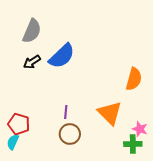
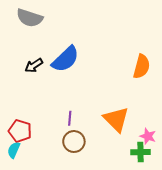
gray semicircle: (32, 31) -> (30, 18), moved, turned 85
orange semicircle: (134, 79) -> (142, 67), moved

